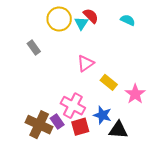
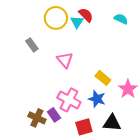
pink triangle: (86, 63) -> (65, 60), moved, turned -36
blue star: (102, 115) -> (97, 99), moved
brown cross: (39, 125) -> (37, 118), size x0.7
red square: (80, 127) -> (84, 127), moved

